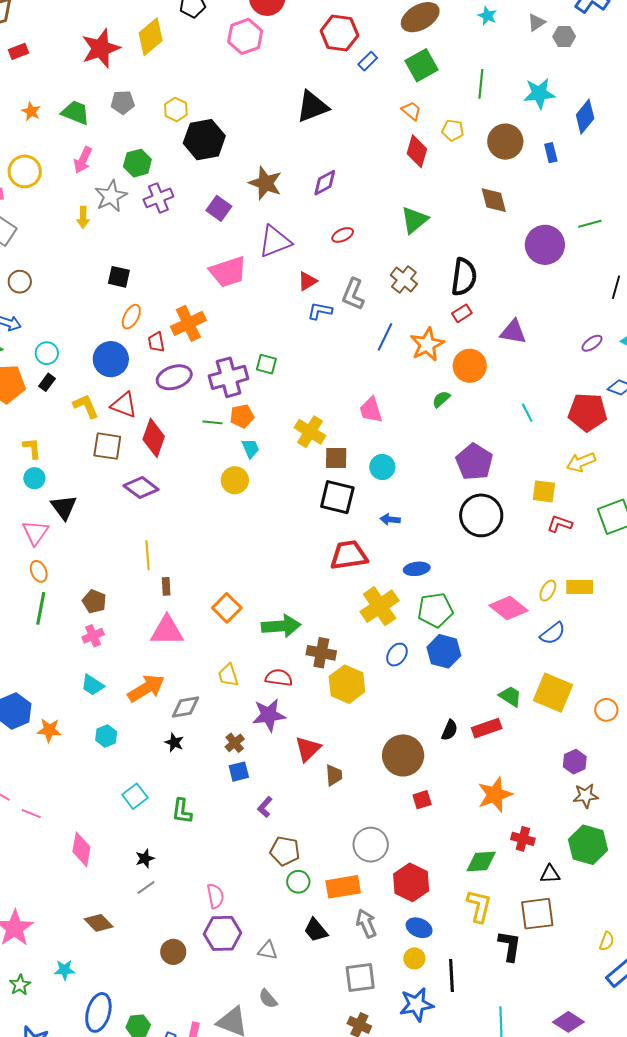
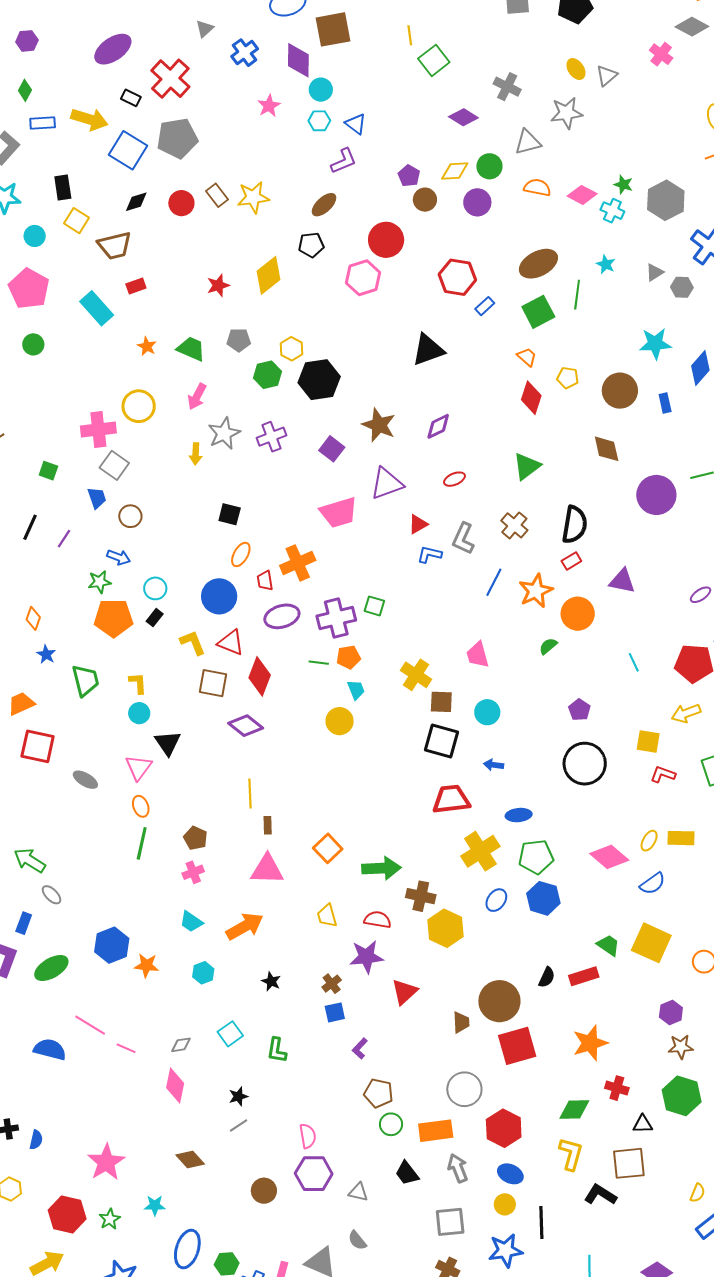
red star: (101, 48) -> (218, 285), size x0.6
green line: (481, 84) -> (577, 295), moved
green hexagon: (137, 163) -> (267, 375), moved
purple pentagon: (474, 462) -> (579, 710), size x0.6
gray diamond: (185, 707) -> (181, 1045), moved, size x0.7
brown trapezoid: (334, 775) -> (461, 1022), moved
red square: (422, 800) -> (517, 1046), size x2.0
black L-shape: (510, 946) -> (600, 1195), turned -68

